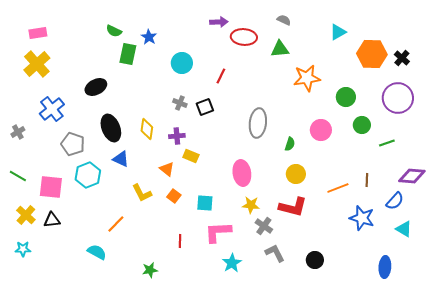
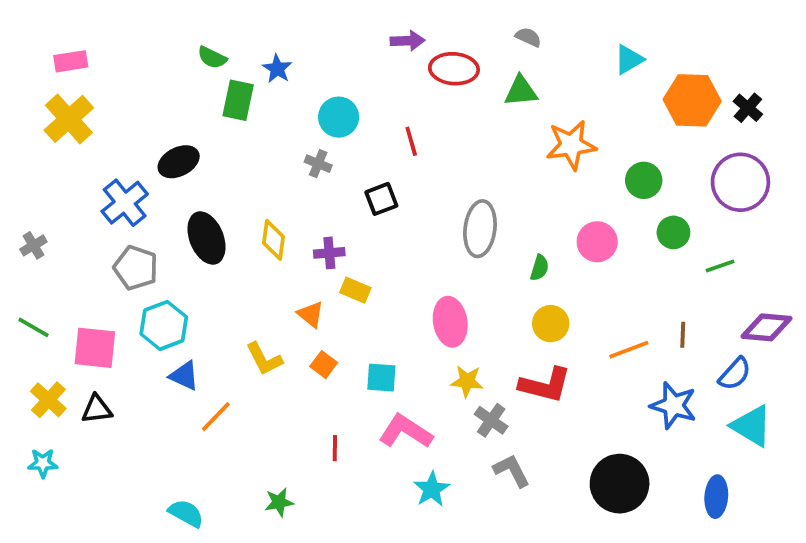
red line: (221, 76) -> (411, 141), turned -42
gray cross: (180, 103) -> (318, 164), moved
blue cross: (52, 109) -> (125, 203), moved
blue triangle: (121, 159) -> (184, 376), moved
cyan triangle: (404, 229) -> (752, 426), size x1.4
pink L-shape: (218, 232) -> (406, 431), turned 36
cyan semicircle: (97, 252) -> (186, 513), moved
black circle: (315, 260) -> (620, 484), moved, size x1.8

